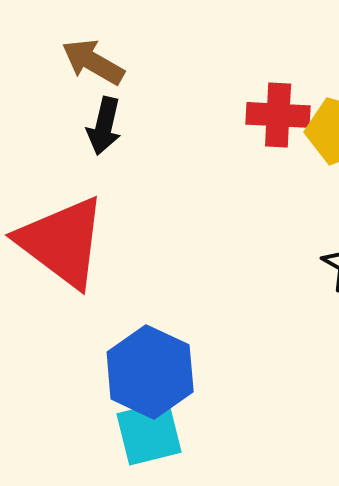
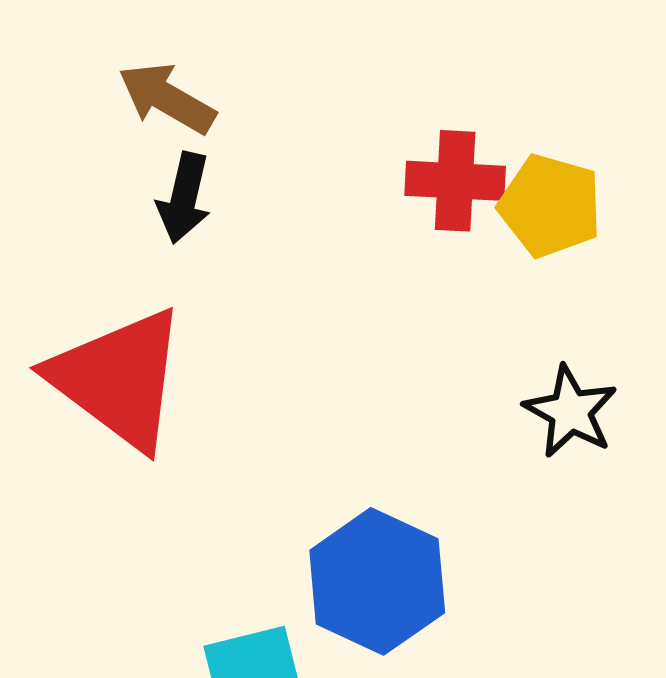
blue hexagon: (150, 372) -> (377, 581), moved

